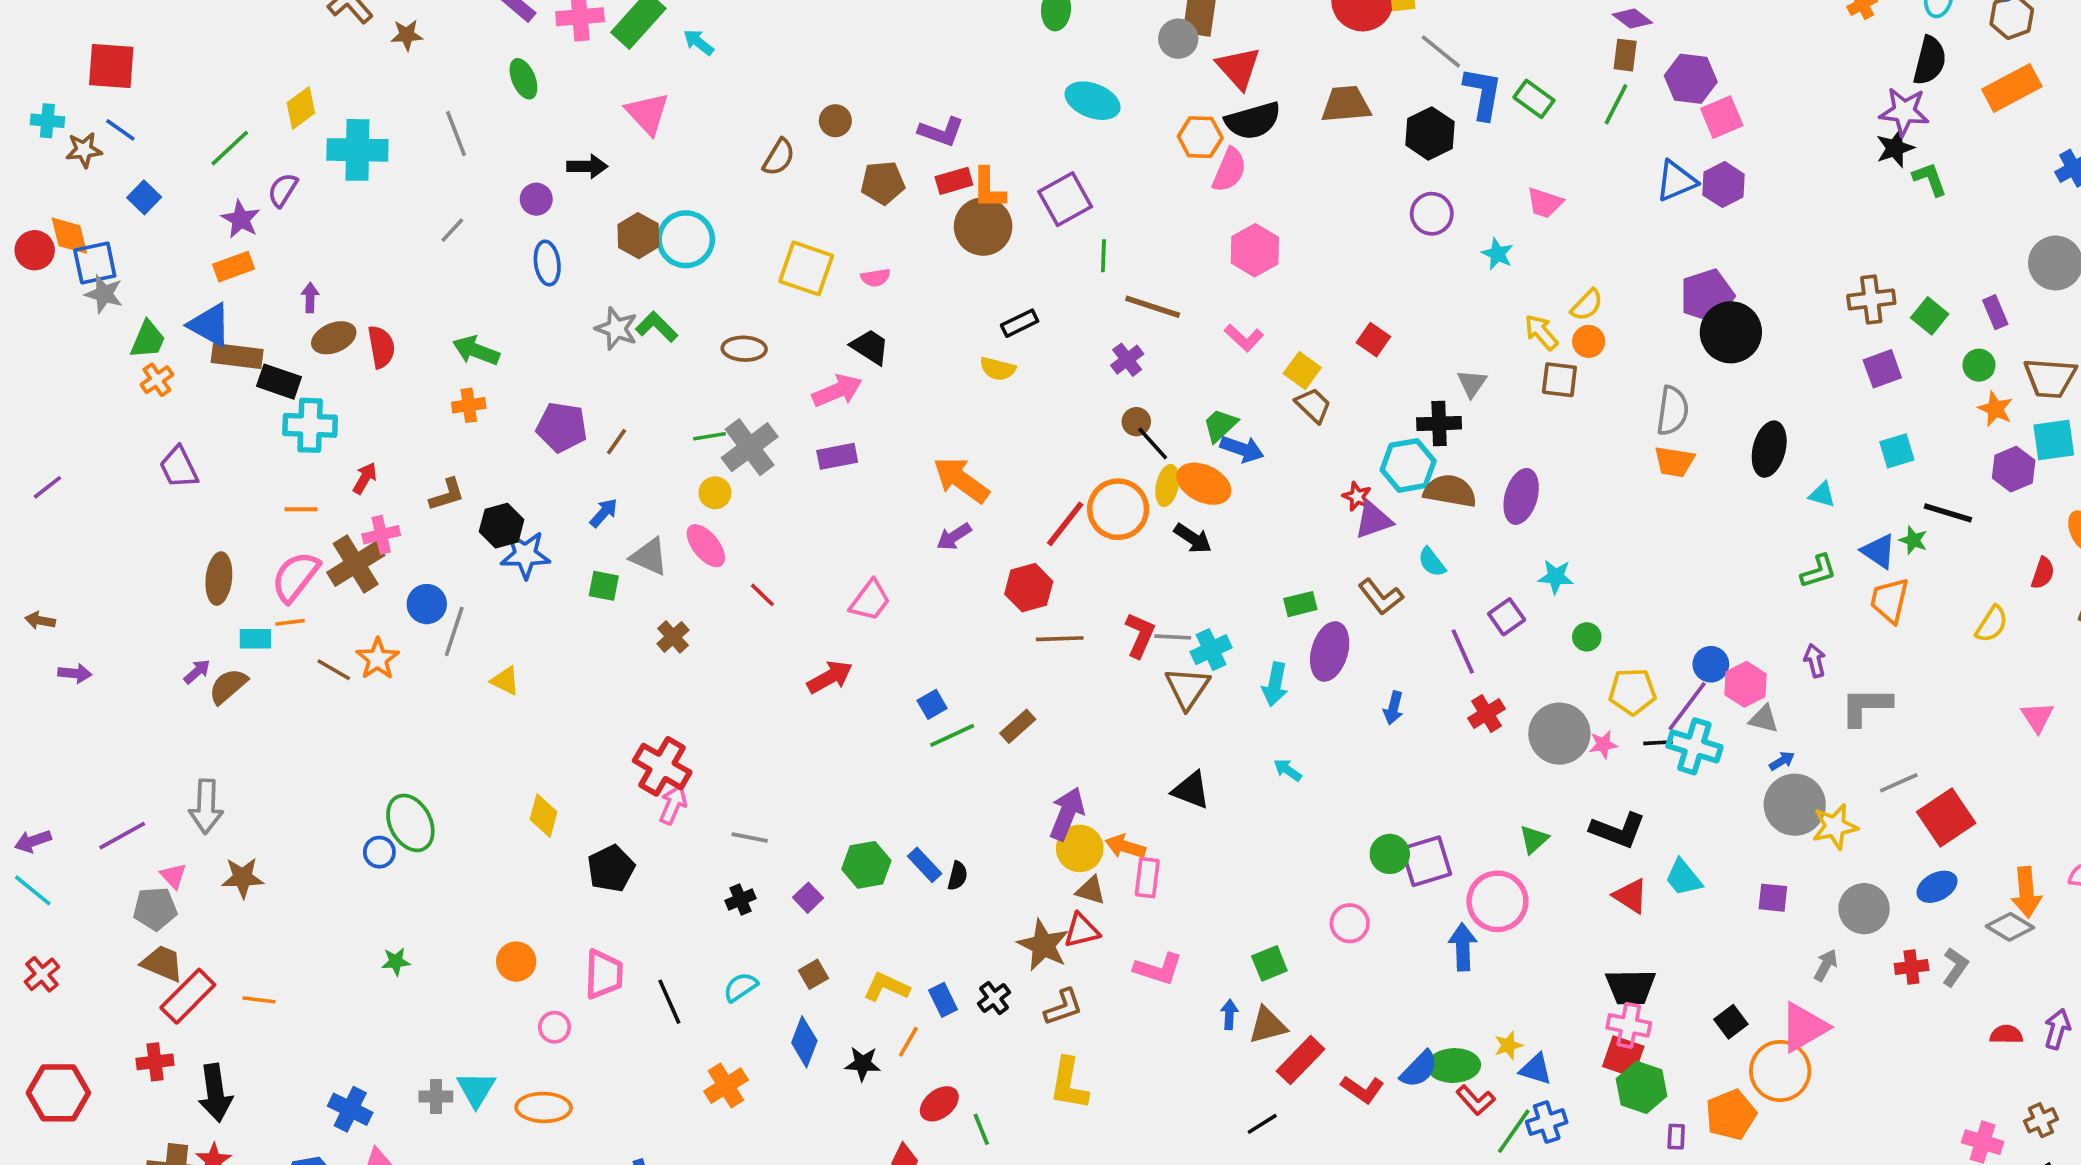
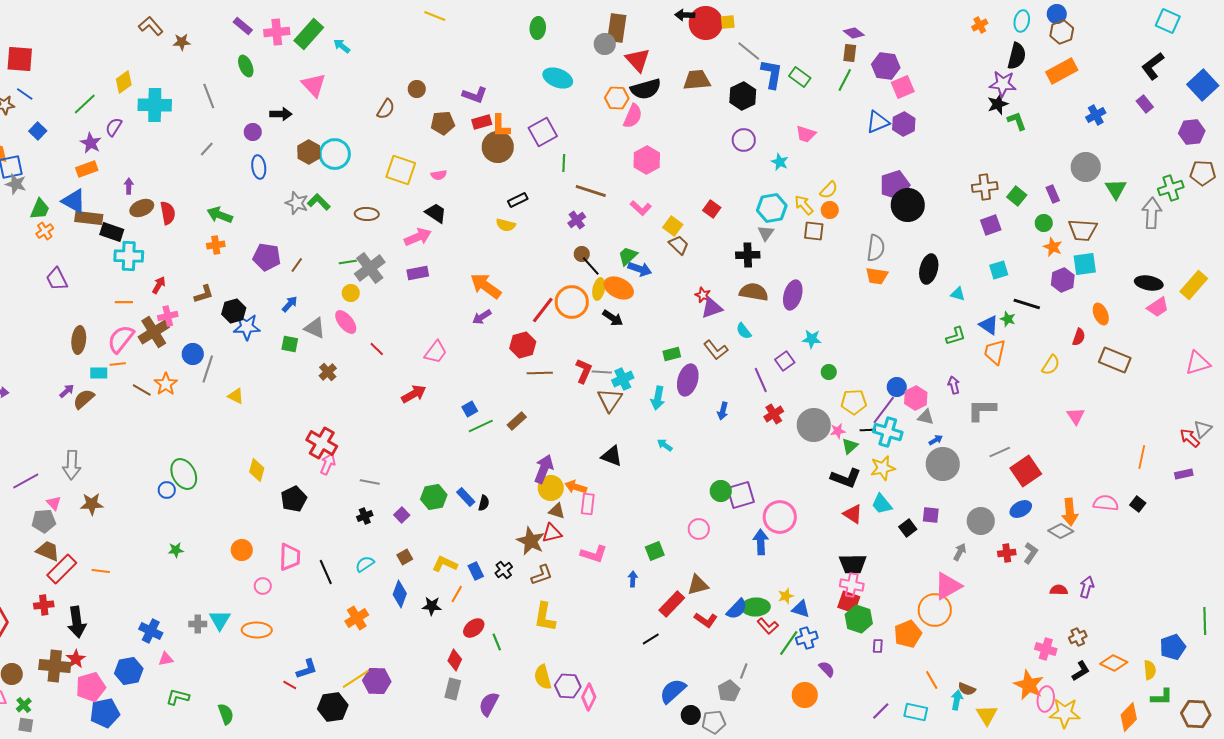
cyan hexagon: (1408, 465) -> (772, 208), moved
yellow star: (1835, 827) -> (883, 468), moved
green triangle: (1534, 839) -> (850, 446), moved
black square: (1731, 1022) -> (908, 528), moved
brown triangle: (1268, 1025) -> (698, 585), moved

